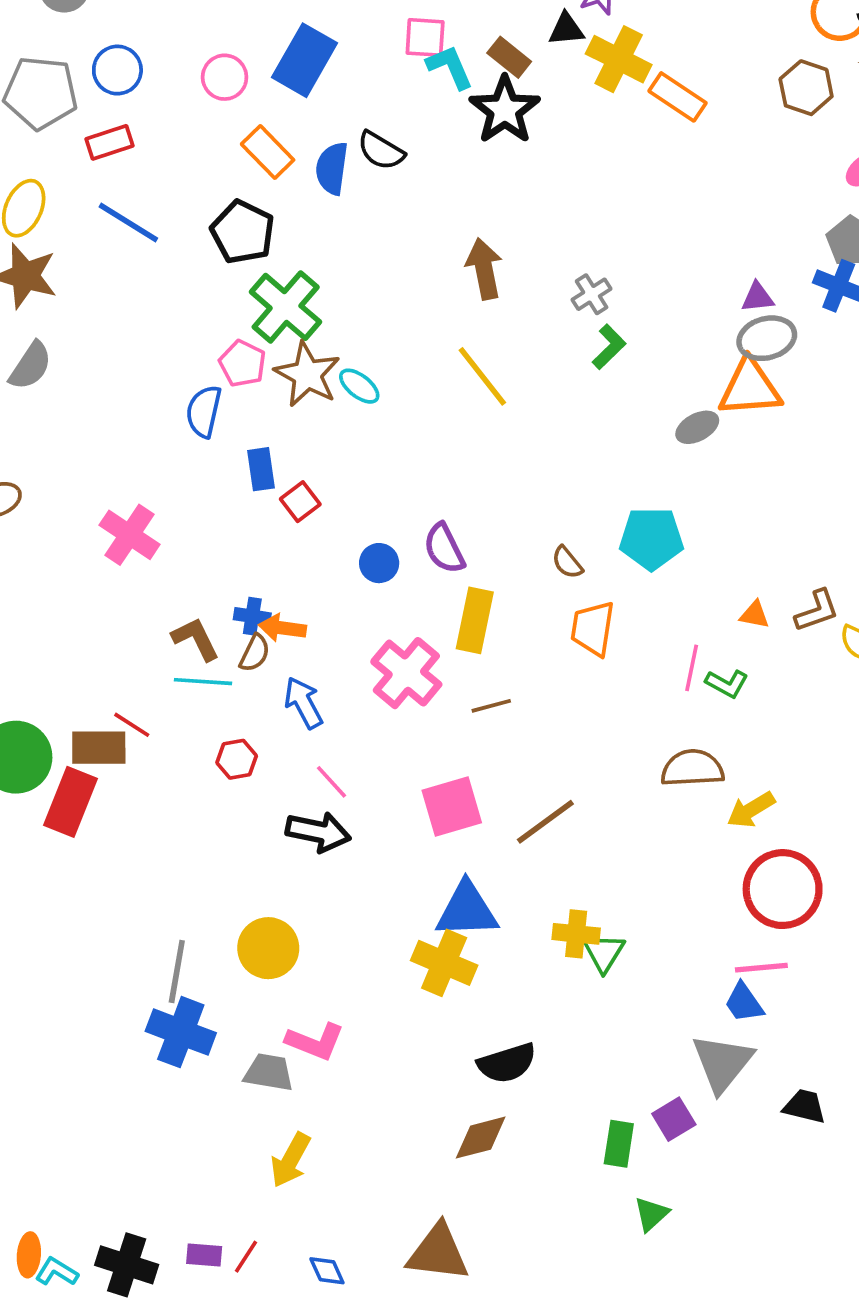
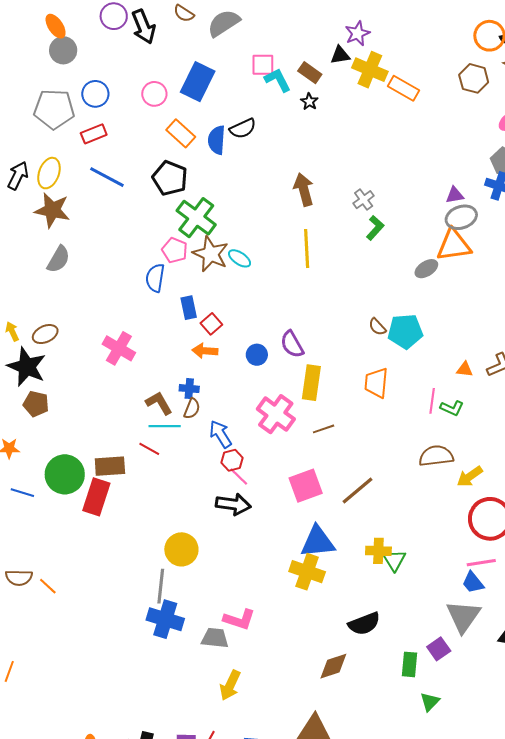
black star: (505, 110) -> (309, 102), size x0.5
black semicircle: (381, 151) -> (243, 128), turned -52
yellow line: (482, 376) -> (307, 249), turned 39
brown semicircle: (567, 562) -> (377, 327), moved
orange arrow: (282, 628) -> (205, 351), moved
red line: (132, 725) -> (149, 449), moved
red hexagon: (237, 759) -> (232, 460), moved
yellow circle: (268, 948) -> (181, 549), moved
black semicircle: (507, 1063) -> (364, 624), moved

